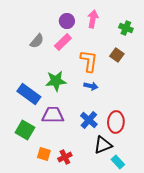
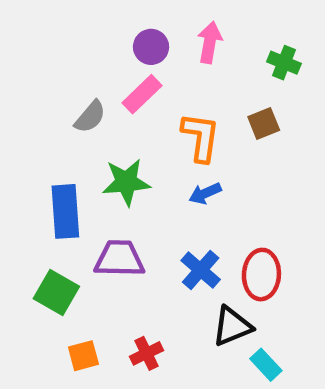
gray semicircle: (37, 41) -> (90, 117), moved
brown square: (117, 55) -> (264, 124), turned 32
blue arrow: (91, 86) -> (205, 193), turned 144
blue rectangle: (29, 94) -> (65, 211), turned 50
orange square: (44, 154) -> (83, 356), moved, turned -32

